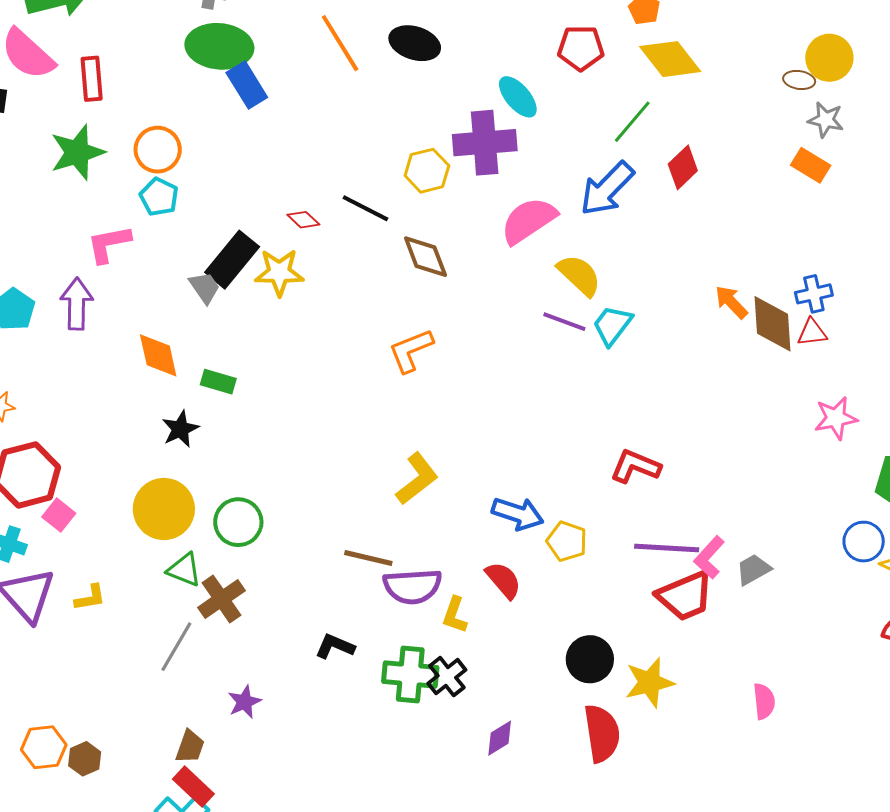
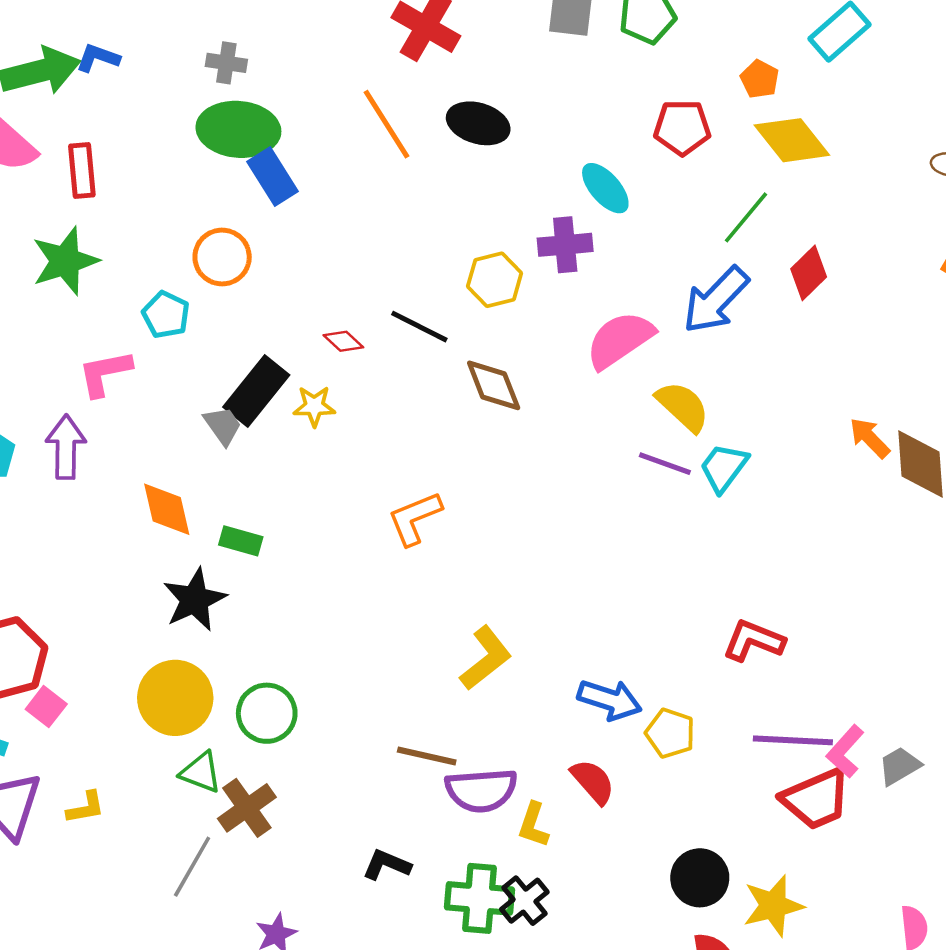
purple cross: (485, 143) -> (565, 245), size x0.7
orange circle: (158, 150) -> (222, 257), moved
yellow star: (279, 272) -> (314, 406), size x0.7
orange L-shape: (411, 350) -> (415, 518), moved
black star: (180, 429) -> (195, 600), size x1.4

